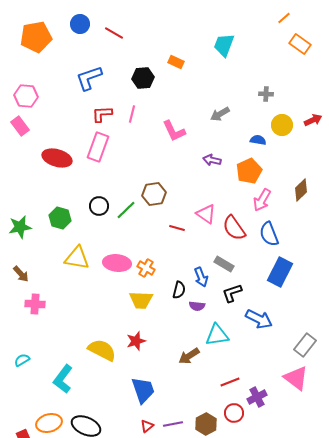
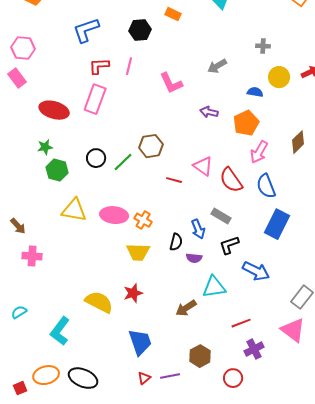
green star: (20, 227) -> (45, 147), moved, size x0.7
red line: (230, 382) -> (241, 323), moved
red circle: (234, 413) -> (233, 378), moved
brown hexagon: (206, 424) -> (200, 356), moved

